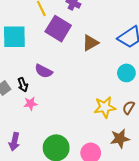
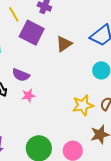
pink star: (30, 104) -> (28, 96), moved

